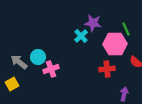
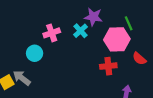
gray arrow: (19, 62) -> (22, 78), moved
pink cross: (51, 69) -> (52, 33), moved

